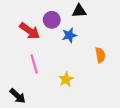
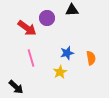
blue star: (69, 35) -> (67, 53), moved
orange semicircle: (100, 55) -> (91, 58), moved

